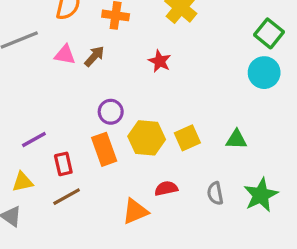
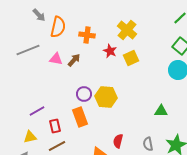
red star: (160, 61) -> (110, 51), moved
yellow hexagon: (147, 138) -> (106, 97), moved
yellow square: (187, 138) -> (131, 58), moved
red semicircle: (166, 188) -> (118, 141), turned -64

